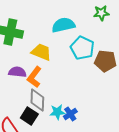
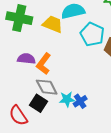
yellow trapezoid: (41, 52) -> (53, 24), moved
gray diamond: (37, 100) -> (47, 87), turned -30

